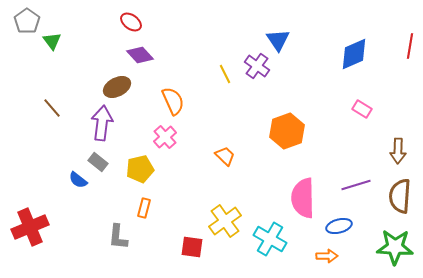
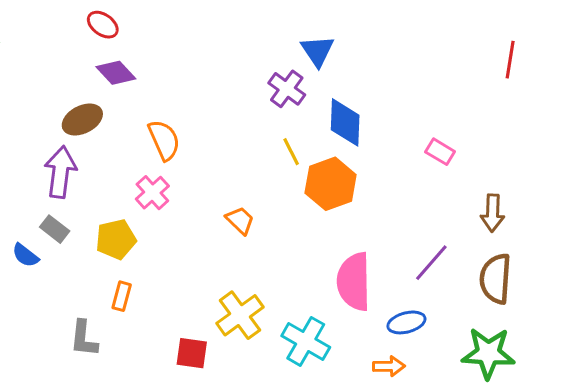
blue diamond: (354, 54) -> (345, 122), moved, turned -64
yellow line: (225, 74) -> (291, 152), moved
purple line: (356, 185) -> (431, 263), turned -32

